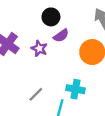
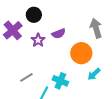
black circle: (51, 17) -> (34, 15), moved

